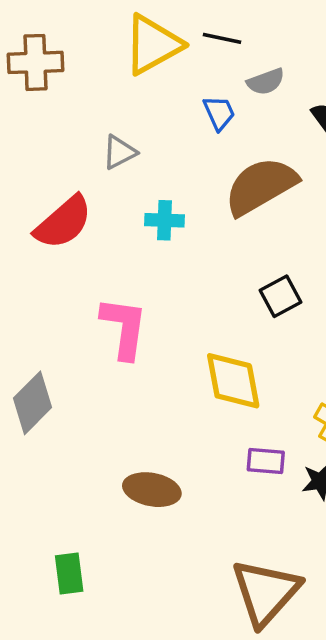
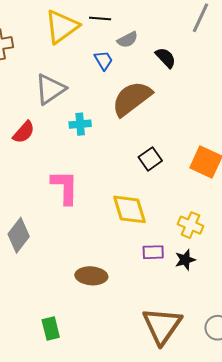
gray triangle: (119, 152) -> (50, 89), size x1.6
red semicircle: (63, 222) -> (24, 132), size x0.7

